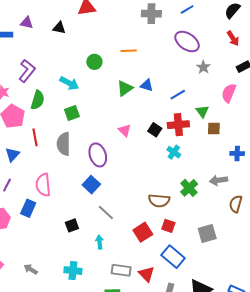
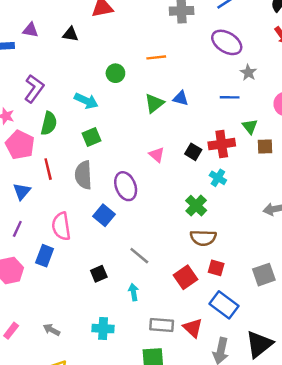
blue line: (178, 95) -> (230, 97), moved, turned 35
blue square: (91, 185) -> (104, 215), moved
green cross: (189, 188) -> (196, 206), moved

